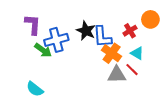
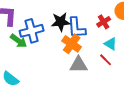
black star: (86, 31) -> (61, 22), turned -30
orange cross: (112, 53) -> (72, 44), moved
gray triangle: (117, 75) -> (79, 65), moved

